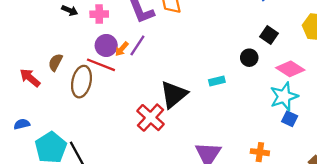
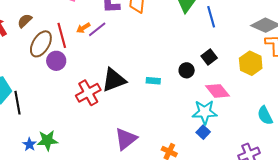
purple circle: (106, 45) -> (56, 61), moved
red line: (101, 65) -> (62, 35), turned 35

